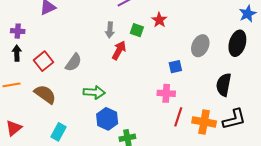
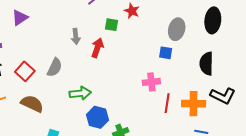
gray arrow: (110, 30) -> (76, 36), moved
blue square: (175, 67) -> (166, 53), moved, turned 32
black L-shape: (234, 119) -> (223, 96), turned 50

